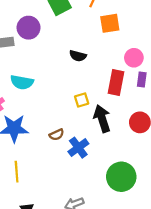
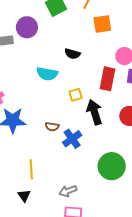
cyan semicircle: (22, 82) -> (47, 74), moved
brown semicircle: (57, 135) -> (52, 127), turned 32
yellow line: (17, 172) -> (31, 169), moved

